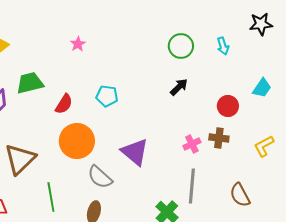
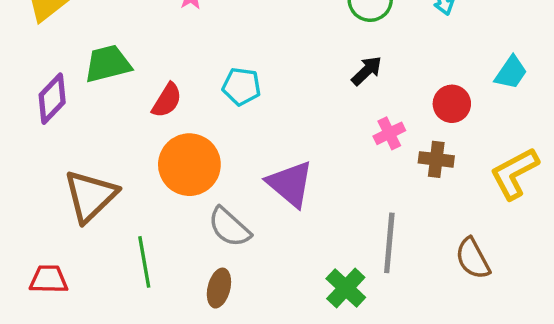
pink cross: (192, 144) -> (389, 133), moved
yellow L-shape: (264, 146) -> (514, 173), size x1.4

